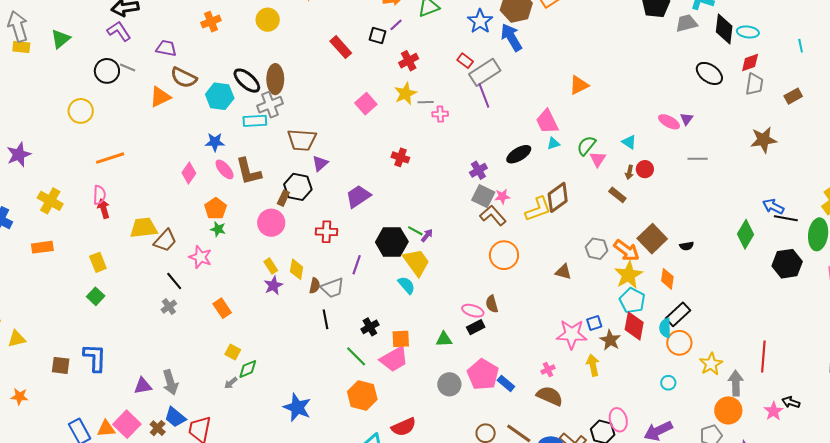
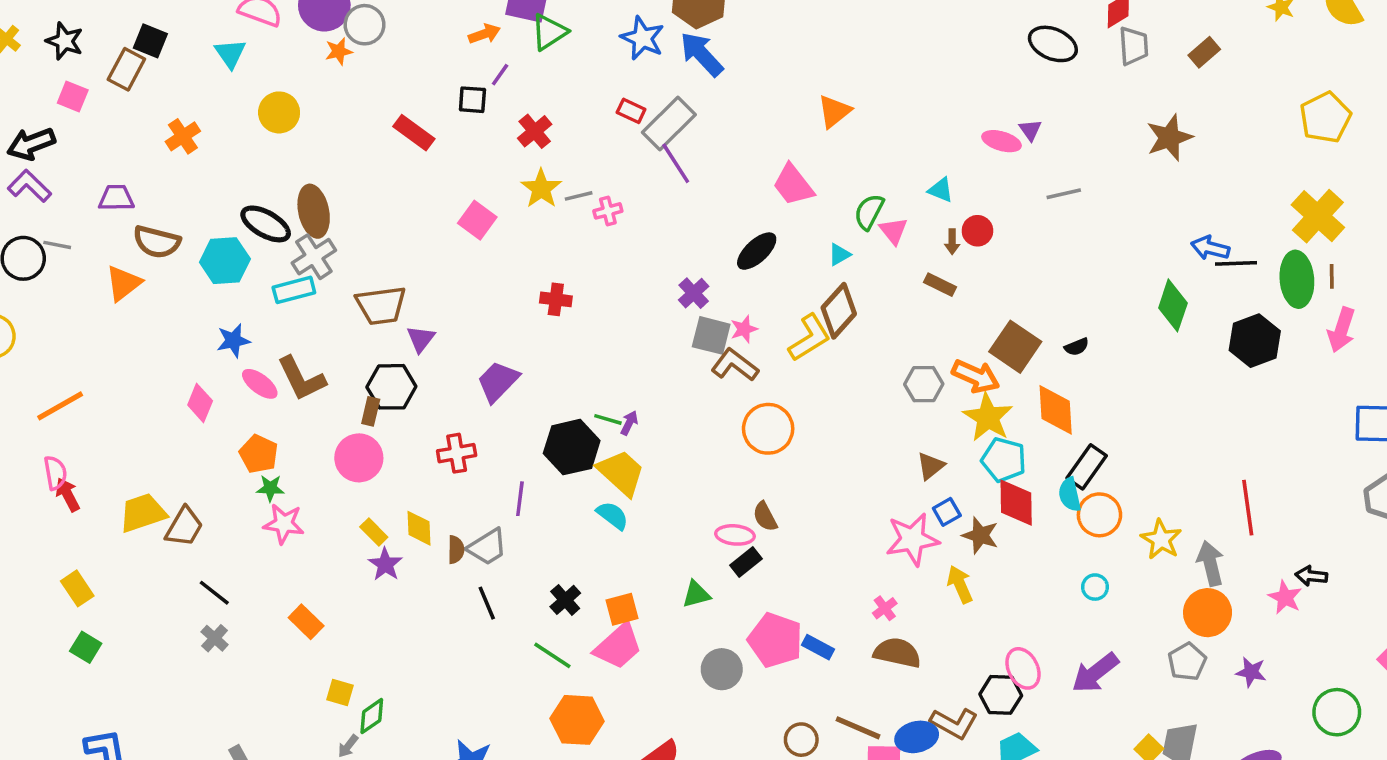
cyan triangle: (553, 143) -> (839, 255), moved
pink star: (200, 257) -> (284, 524), moved
brown triangle: (563, 272) -> (931, 466), moved, turned -42
orange diamond: (667, 279) -> (1056, 410), size x1.4

